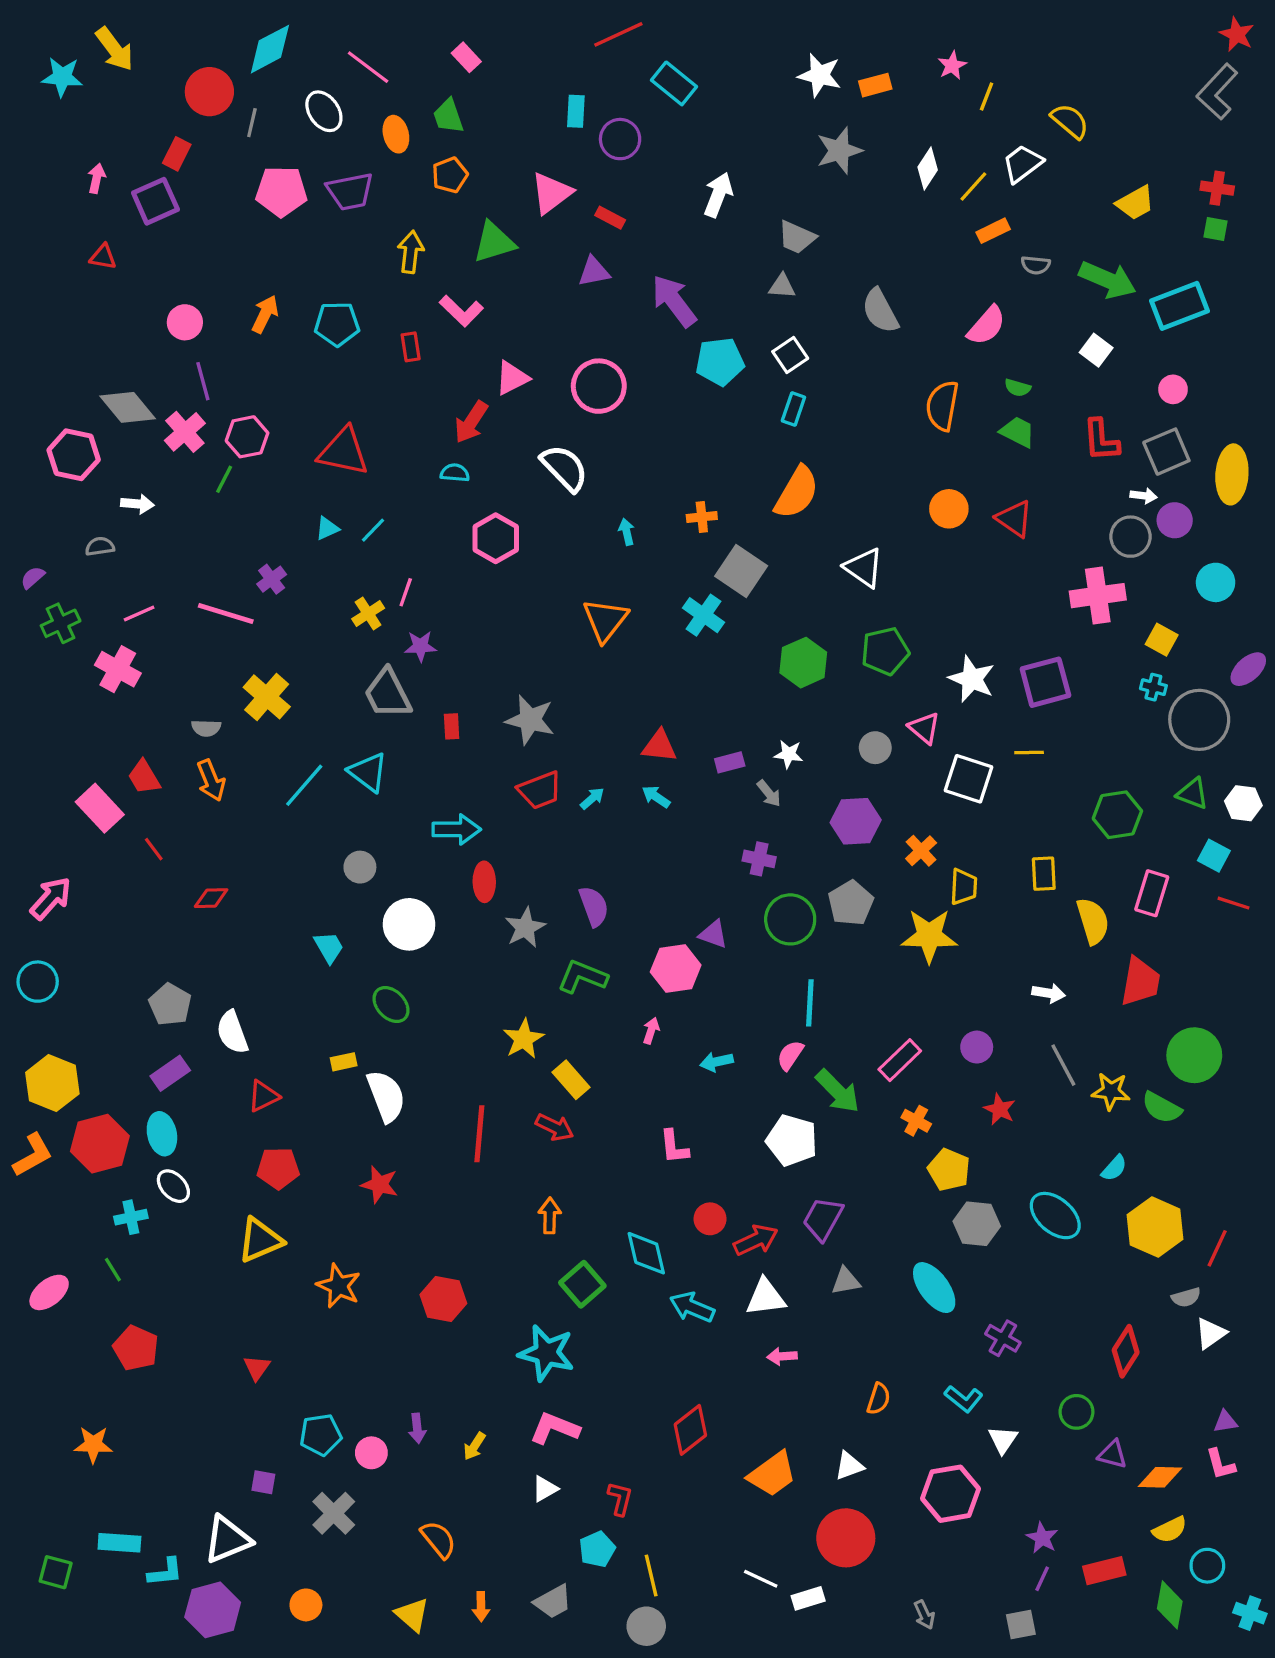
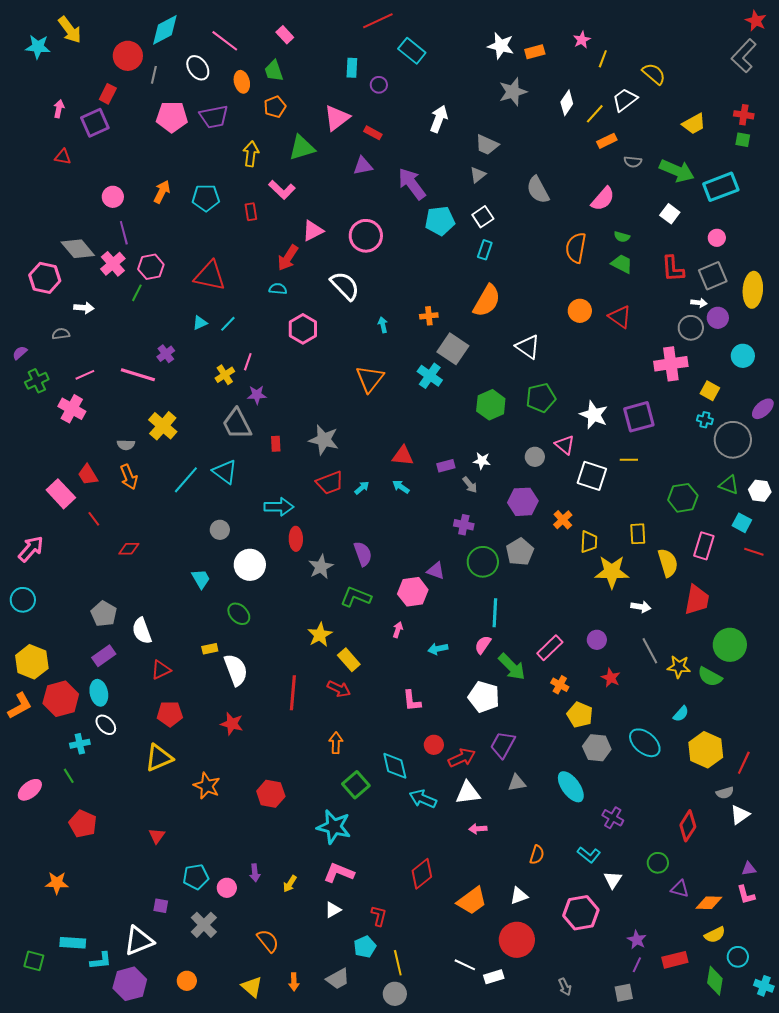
purple circle: (620, 139) -> (379, 85), size x0.7
gray triangle: (782, 286) -> (478, 175), turned -42
yellow star: (929, 936) -> (612, 572), moved

